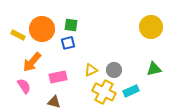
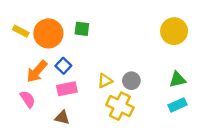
yellow rectangle: (18, 35) -> (21, 31), moved
blue square: (68, 43) -> (63, 66), moved, turned -32
cyan rectangle: (131, 91) -> (178, 105), moved

